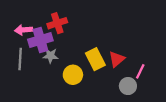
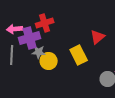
red triangle: (117, 59) -> (98, 37), moved
yellow circle: (73, 75) -> (49, 61), moved

